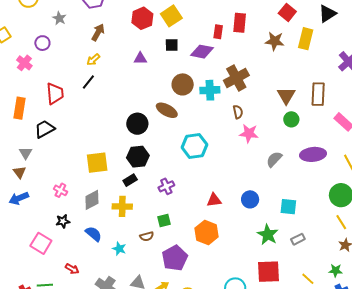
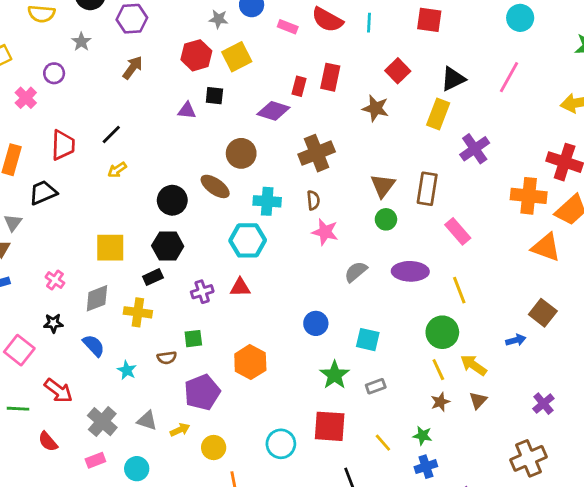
yellow rectangle: (306, 39) -> (438, 114), moved
black square: (172, 45) -> (214, 96), moved
yellow arrow: (93, 60) -> (117, 170), moved
cyan cross: (210, 90) -> (267, 201), moved
red triangle: (214, 200) -> (240, 287), moved
red arrow: (72, 269) -> (58, 391), size x1.5

